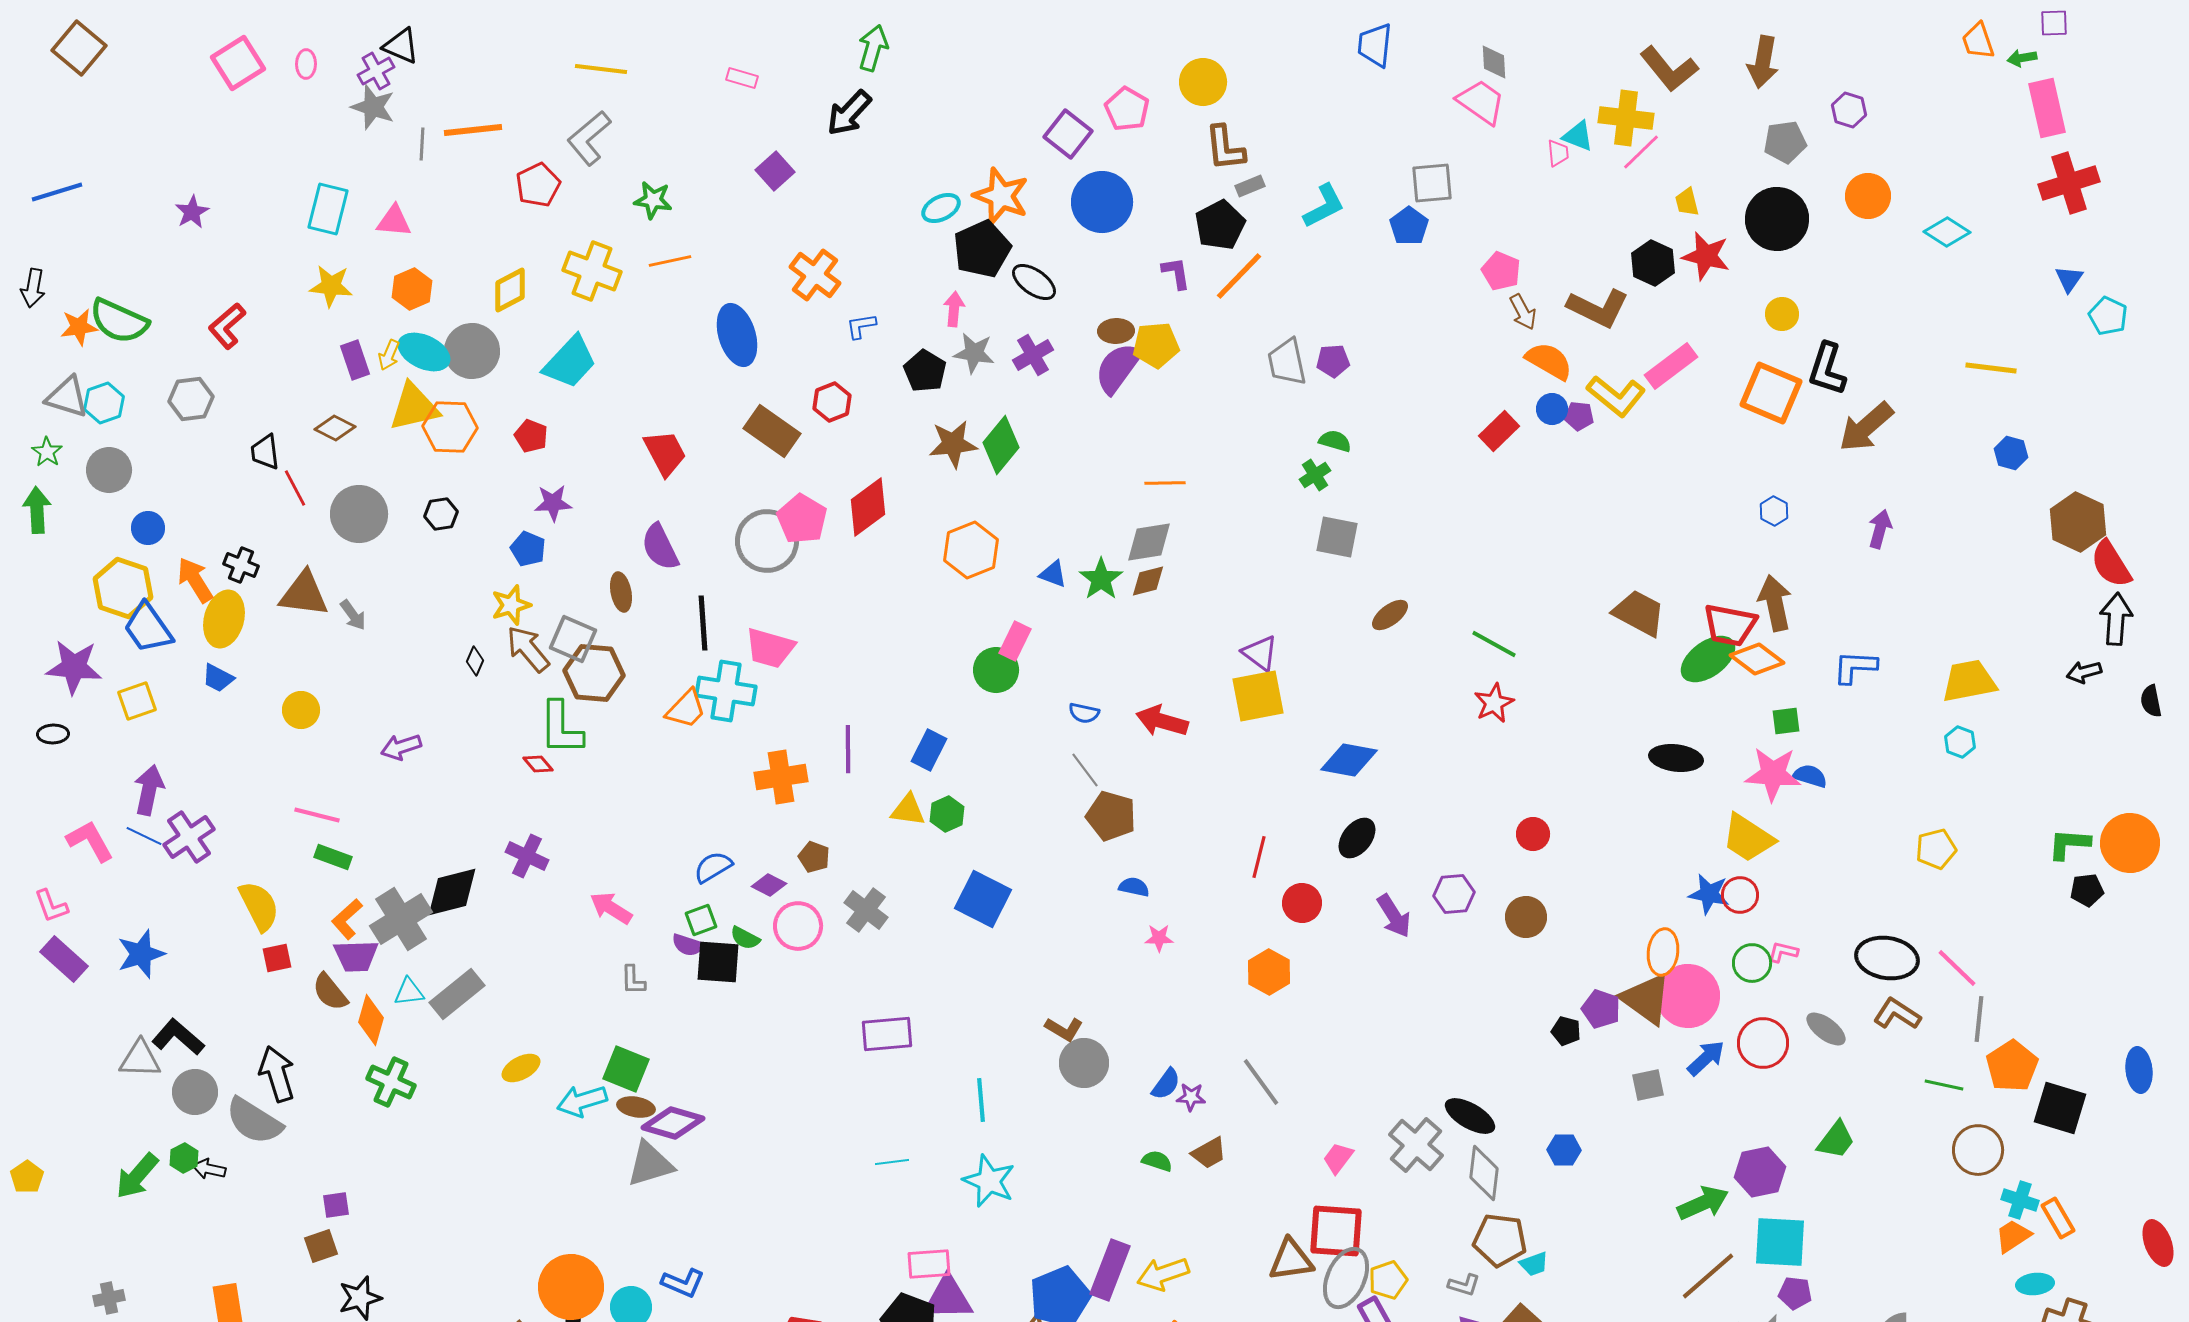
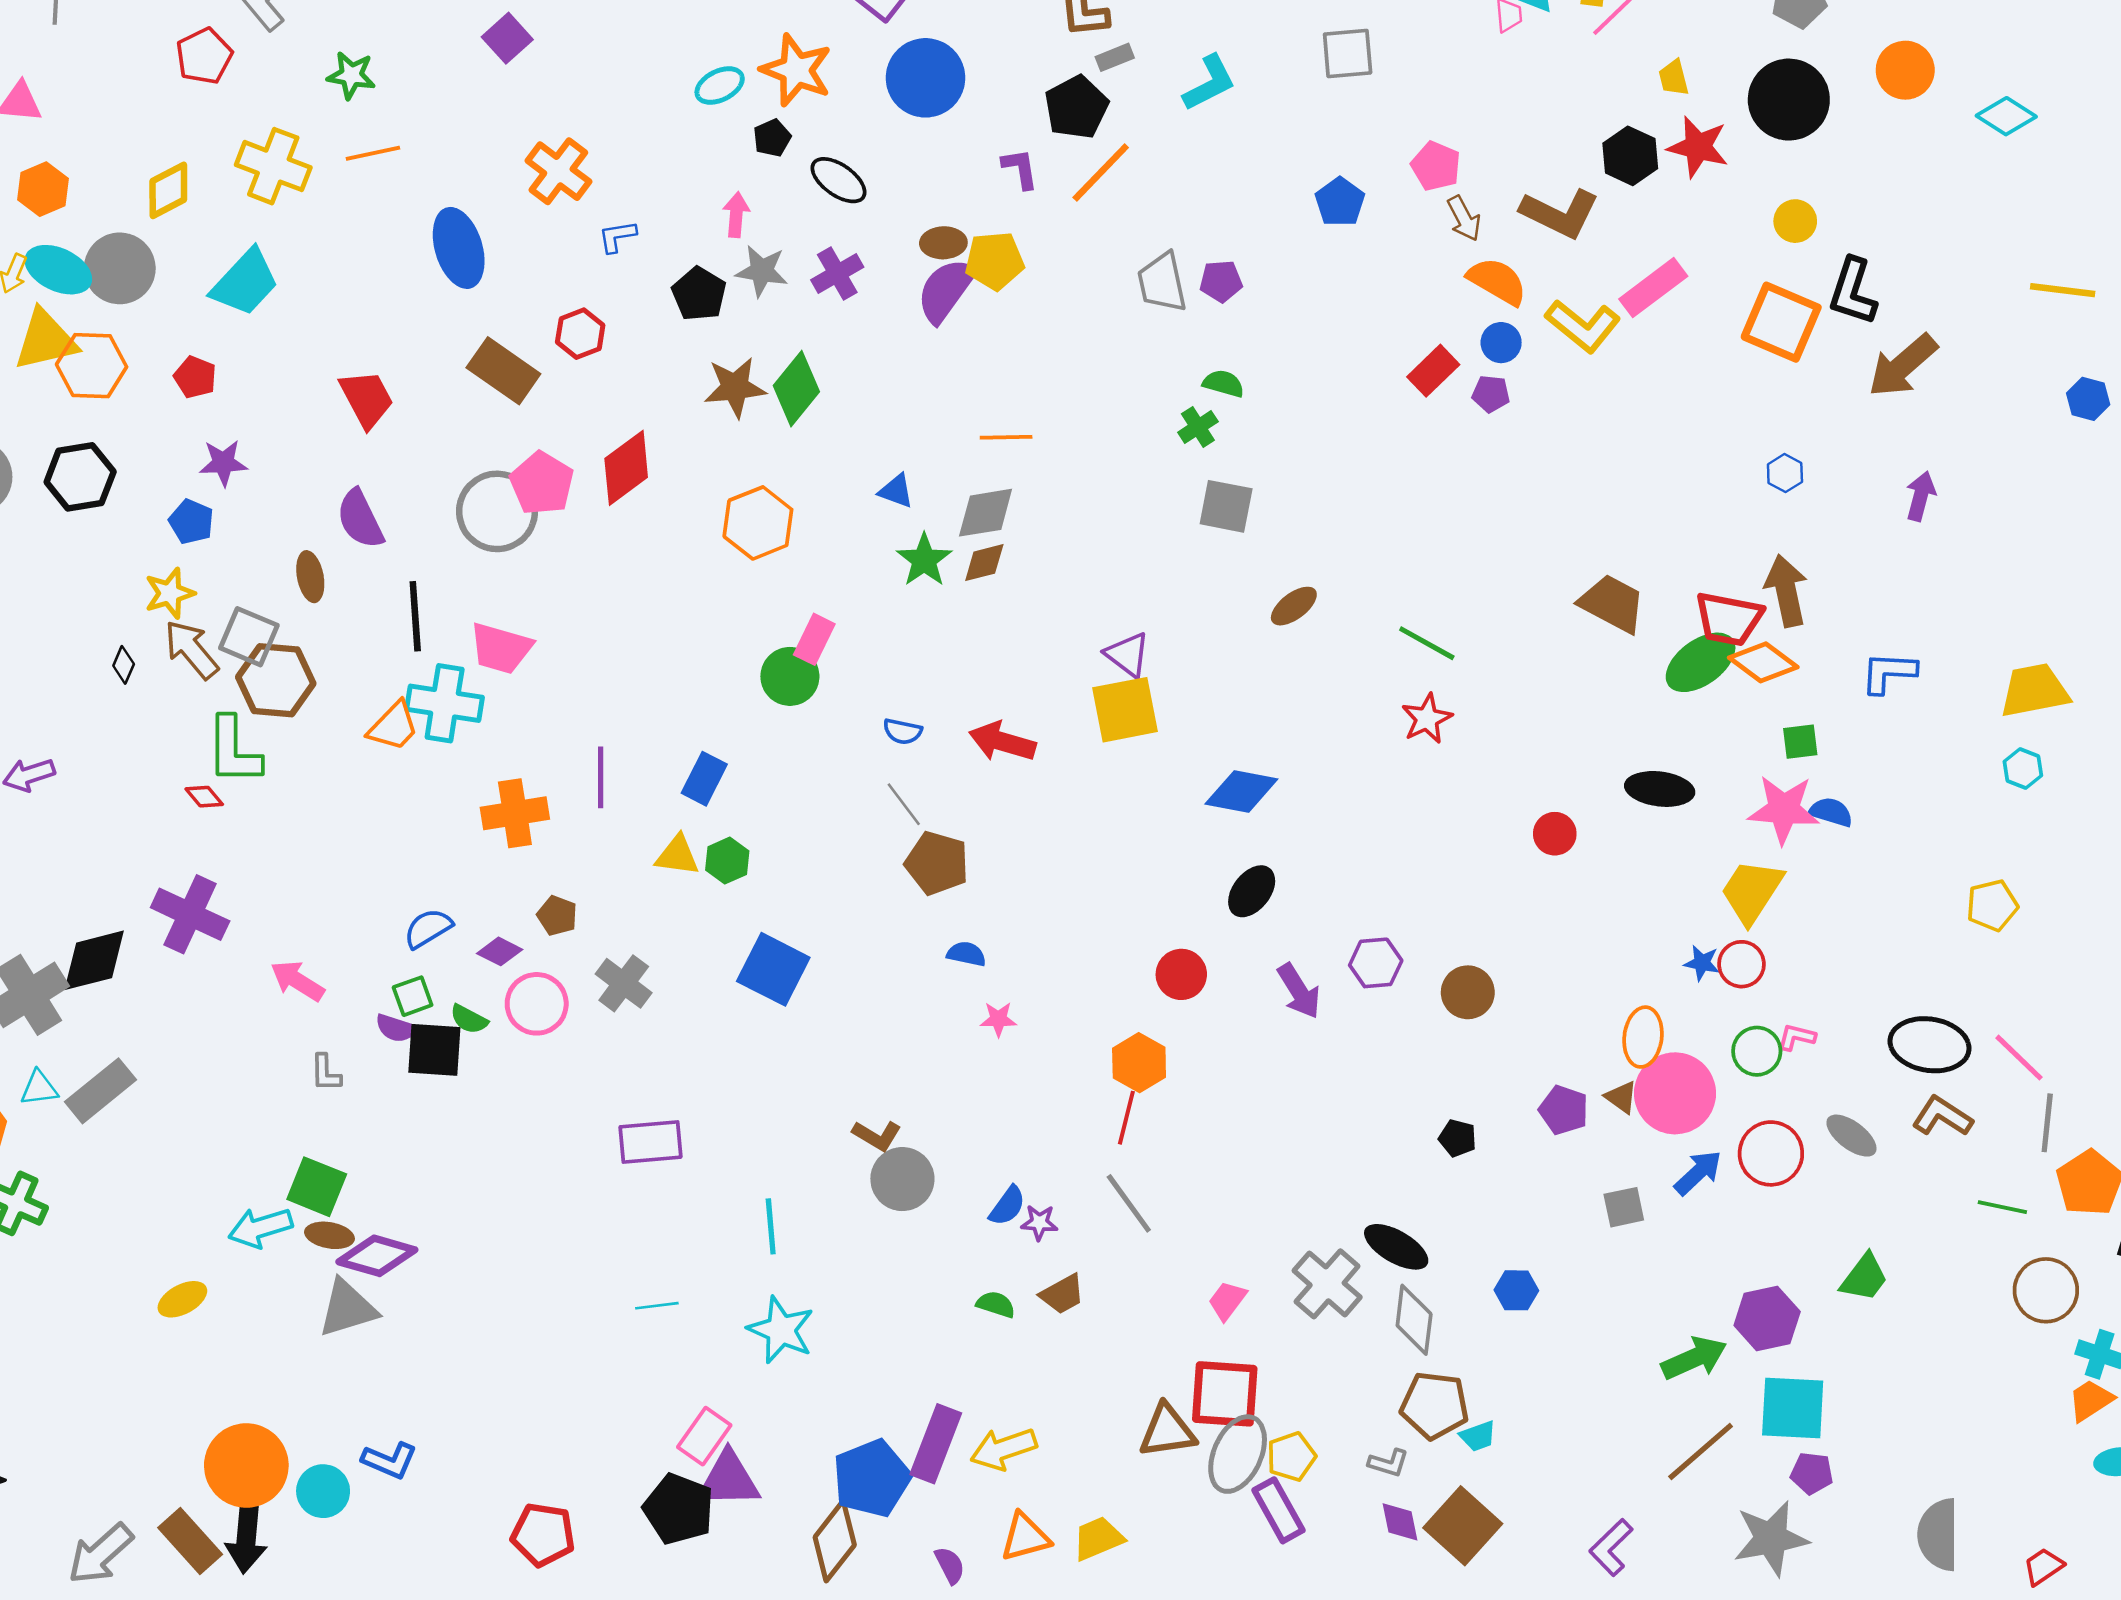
blue pentagon: (1409, 226) -> (1340, 202), moved
black pentagon: (982, 249) -> (772, 138), size x0.5
purple pentagon: (1579, 416) -> (1491, 394), moved
black hexagon: (441, 514) -> (80, 477), size x1.6
blue triangle: (1053, 574) -> (896, 491), moved
red circle: (1533, 834) -> (1555, 834), moved
yellow trapezoid: (1748, 838) -> (1752, 891), turned 90
purple cross: (527, 856) -> (190, 914), size x1.4
red line: (1259, 857) -> (1126, 1118), moved
blue star: (1709, 894) -> (1702, 963), size x0.7
brown triangle: (1646, 999) -> (1621, 1097), size x0.5
black pentagon: (1566, 1031) -> (1458, 1138), moved
yellow ellipse: (521, 1068) -> (182, 1299), moved
pink rectangle: (929, 1264) -> (704, 1436), turned -51

